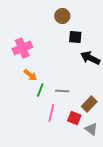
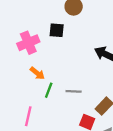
black square: (75, 37) -> (57, 30), moved
pink line: (51, 113) -> (28, 116), moved

